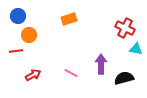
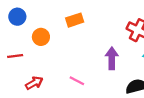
orange circle: (29, 35) -> (41, 37), moved
purple arrow: (101, 64) -> (112, 58), moved

